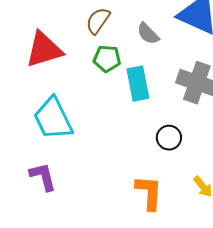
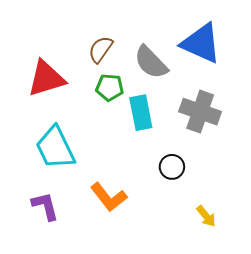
gray semicircle: (148, 34) -> (151, 62), size x1.5
orange L-shape: (149, 193) -> (109, 197), moved, turned 138

